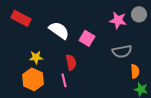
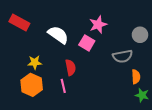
gray circle: (139, 14) -> (140, 35), moved
pink star: (118, 20) -> (98, 25), moved, turned -30

